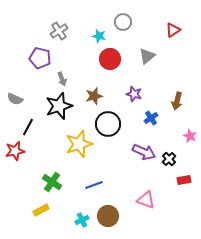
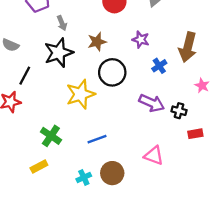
brown arrow: (177, 101) -> (188, 47), size x1.5
black cross: (169, 159) -> (179, 111), turned -32

